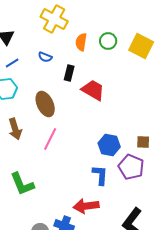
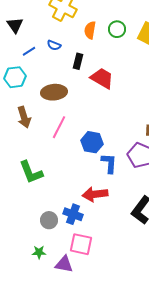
blue line: (12, 63) -> (29, 51), moved
brown ellipse: (45, 104) -> (54, 92), turned -70
blue hexagon: (109, 145) -> (92, 142), moved

